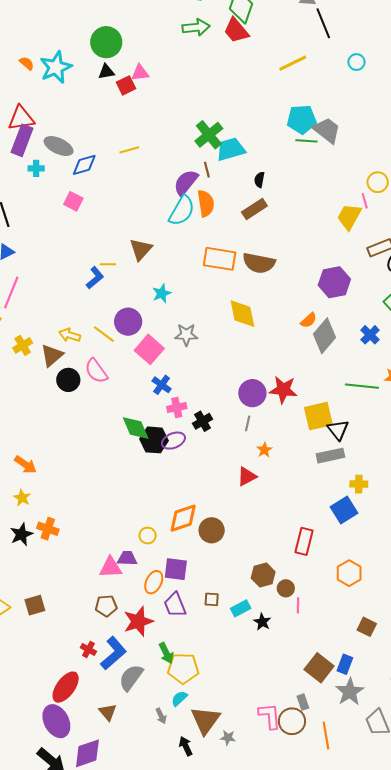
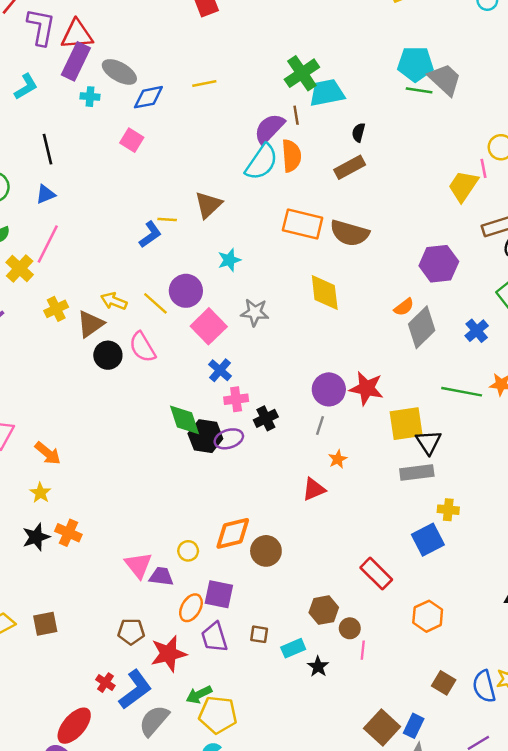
red rectangle: (304, 541) -> (376, 574), turned -64
pink triangle: (111, 567) -> (138, 565), moved, turned 50
green arrow: (166, 653) -> (199, 695), turned 85

